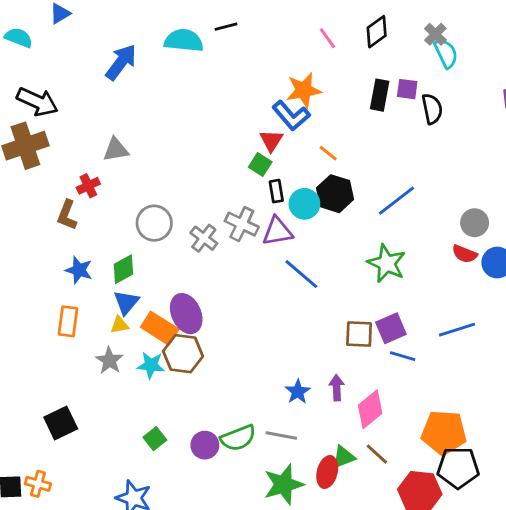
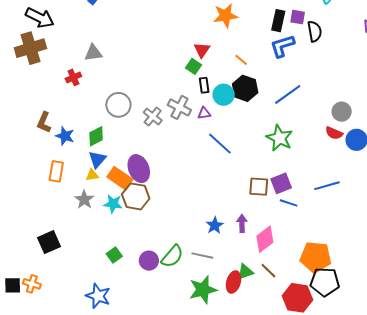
blue L-shape: (291, 116) -> (282, 46), moved, turned 112
brown L-shape: (67, 215) -> (44, 122), moved
purple triangle: (277, 231) -> (204, 113), size x0.6
green semicircle: (238, 438) -> (172, 256), turned -30

